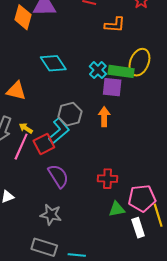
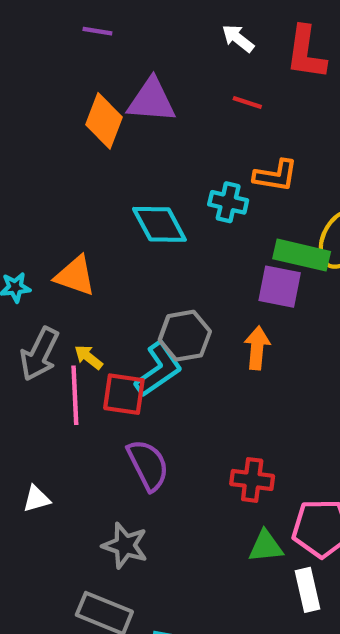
orange L-shape: (115, 25) -> (276, 176), moved
cyan cross: (98, 70) -> (228, 202), moved, turned -36
red square: (44, 144) -> (124, 394), turned 30
pink line: (21, 147) -> (75, 395), turned -32

